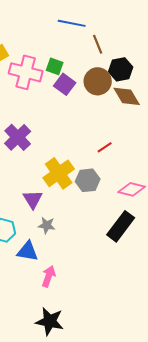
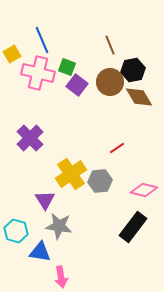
blue line: (72, 23) -> (42, 40), moved, turned 56
gray star: (47, 225) -> (59, 226), size x1.5
pink arrow: (49, 276) -> (61, 277), turned 150

